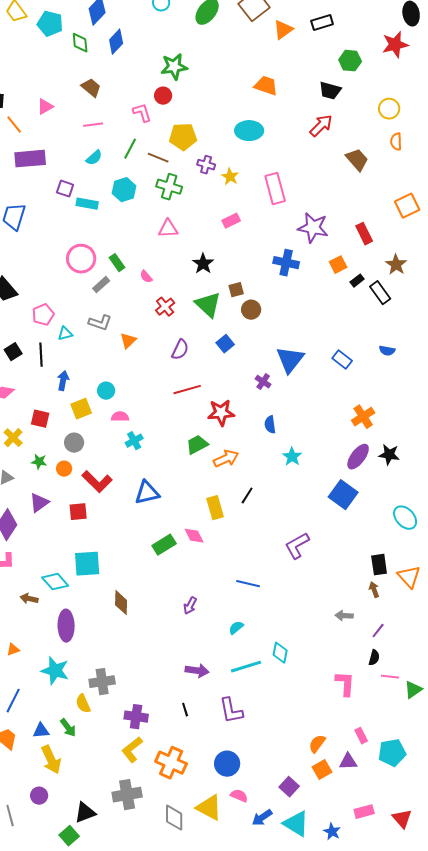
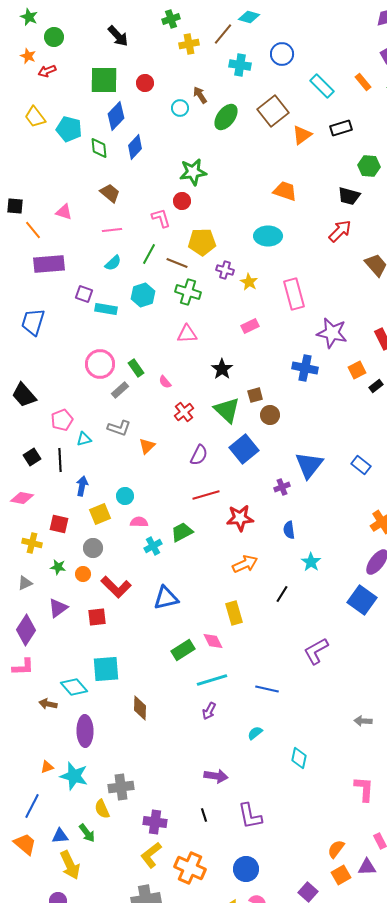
pink triangle: (45, 107) -> (64, 212), turned 48
blue square: (225, 344) -> (244, 449), size x1.6
purple cross: (263, 382) -> (282, 487), turned 35
yellow cross: (13, 438) -> (32, 543), turned -30
green trapezoid: (197, 445) -> (182, 532), moved
black line: (247, 496) -> (282, 594), moved
orange triangle: (13, 650) -> (47, 767), moved
cyan line: (246, 667) -> (212, 680), moved

